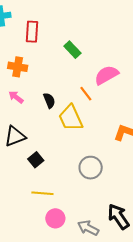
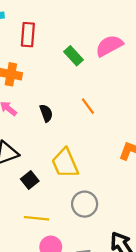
pink semicircle: (107, 75) -> (109, 46), moved
yellow trapezoid: (71, 118) -> (65, 163), moved
gray circle: (91, 168) -> (85, 204), moved

